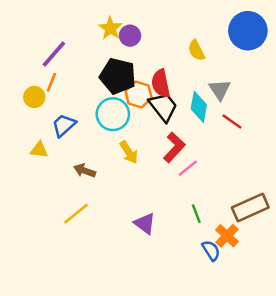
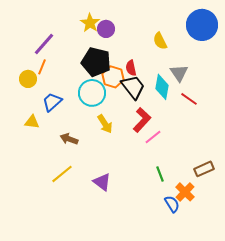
red semicircle: (161, 83) -> (131, 68), size x0.7
brown rectangle: (250, 207) -> (204, 169), size x0.7
purple triangle: (145, 223) -> (102, 182), moved

